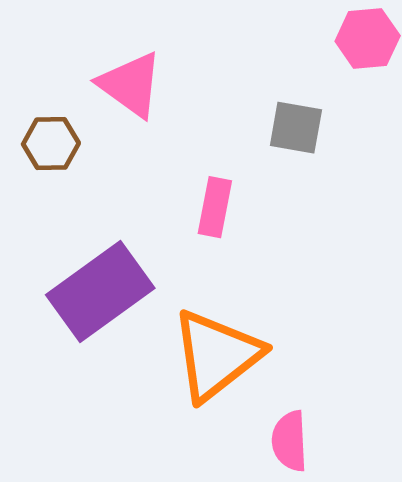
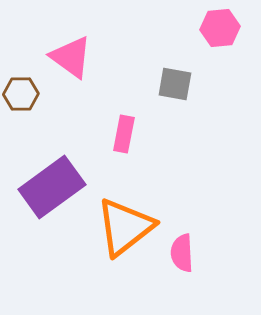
pink semicircle: (290, 441) -> (182, 253), moved

